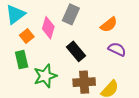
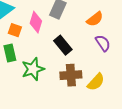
orange square: (27, 36) -> (15, 30), turned -32
purple semicircle: (117, 49) -> (103, 43), turned 30

